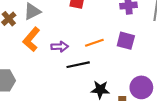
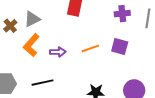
black line: (78, 65) -> (42, 83), moved

